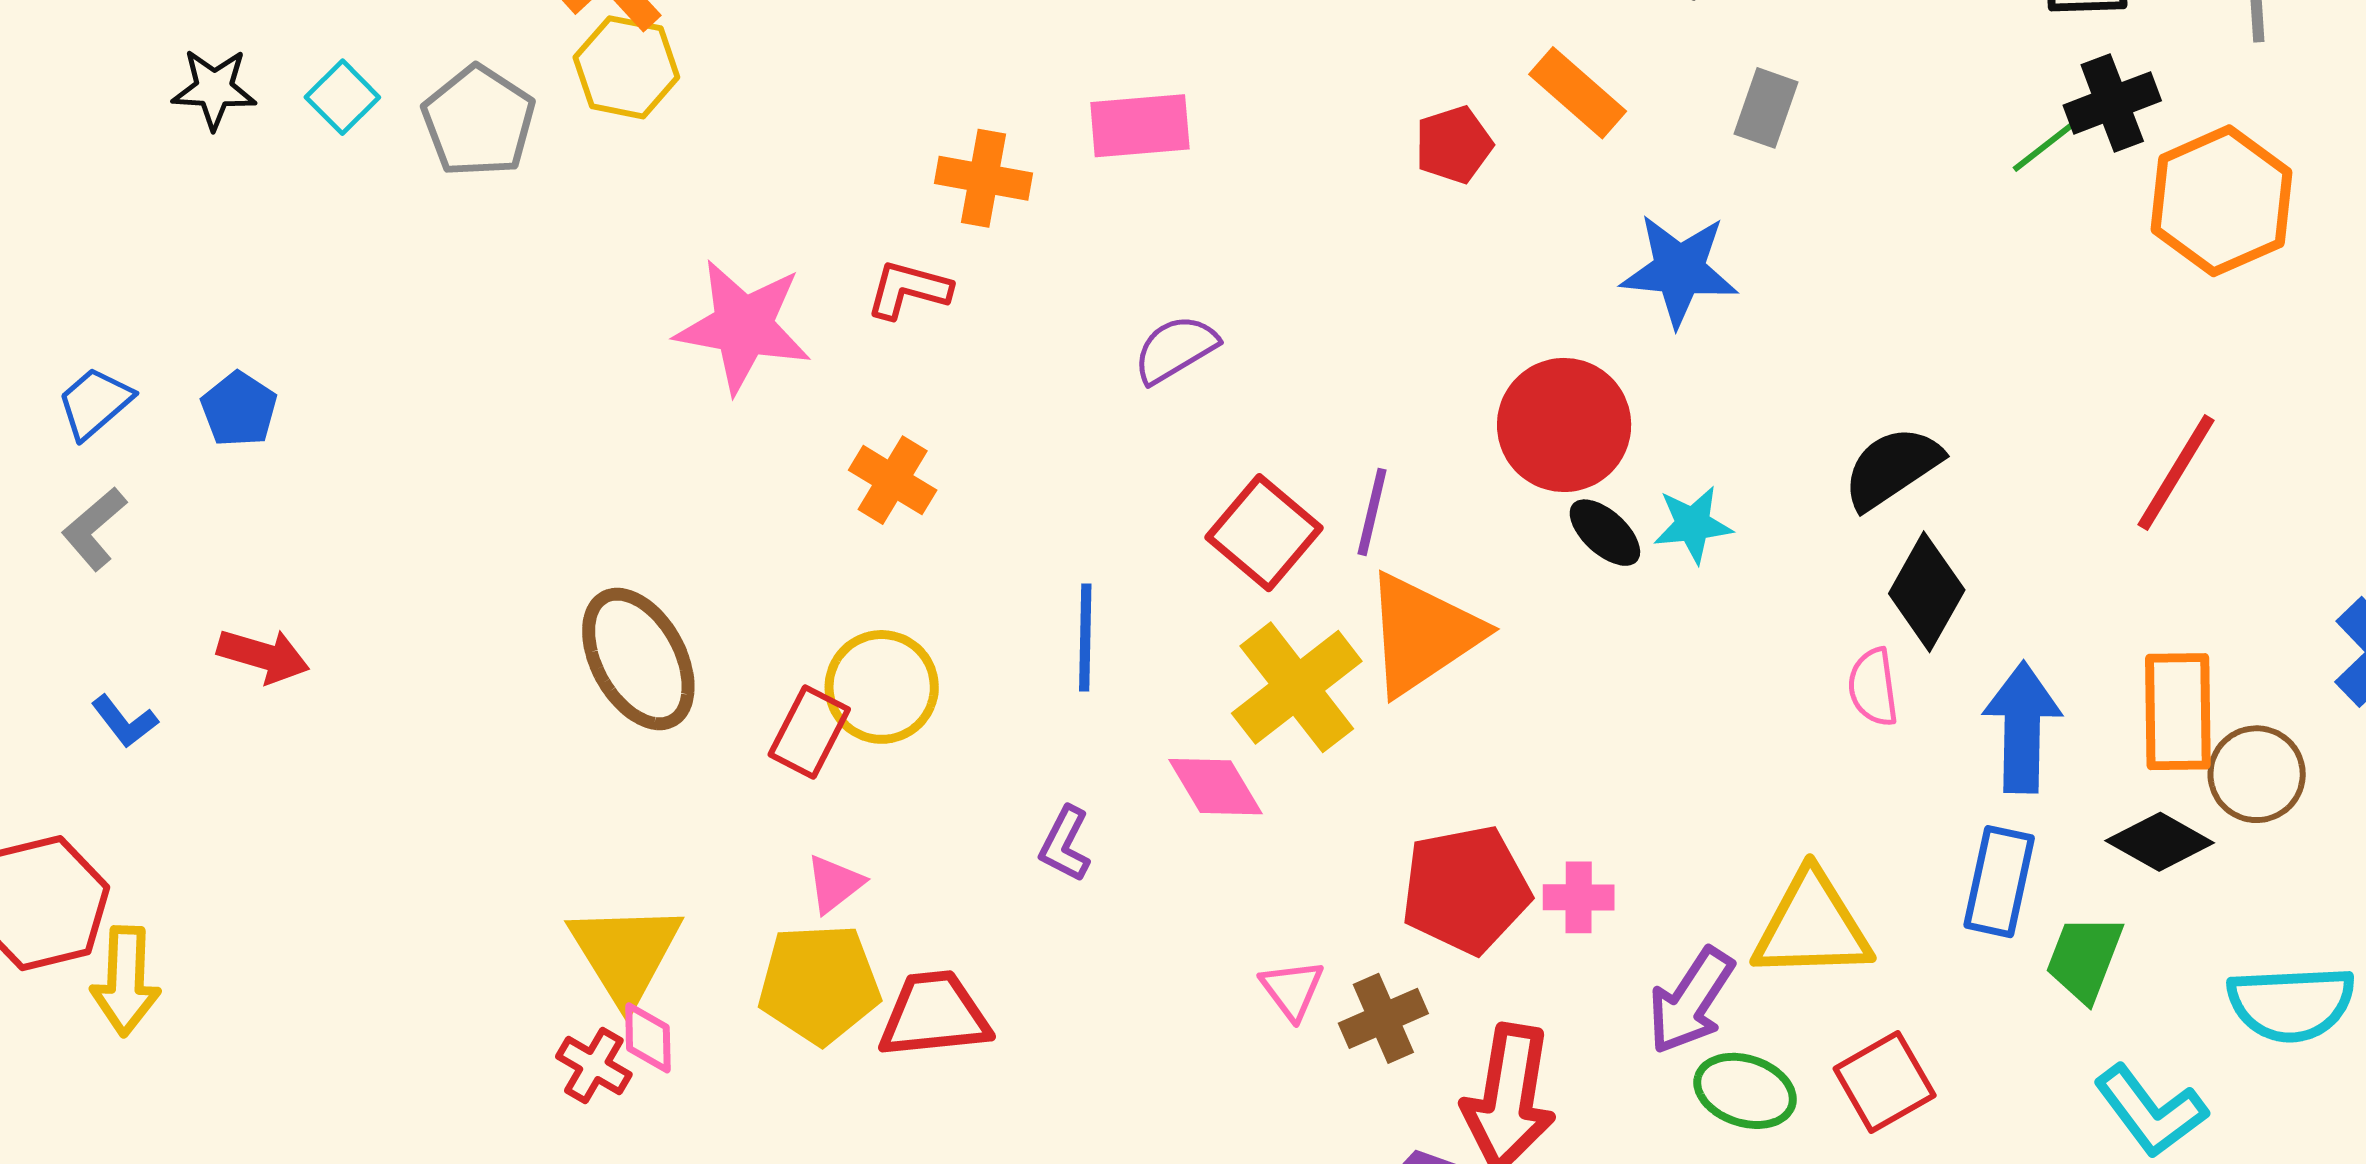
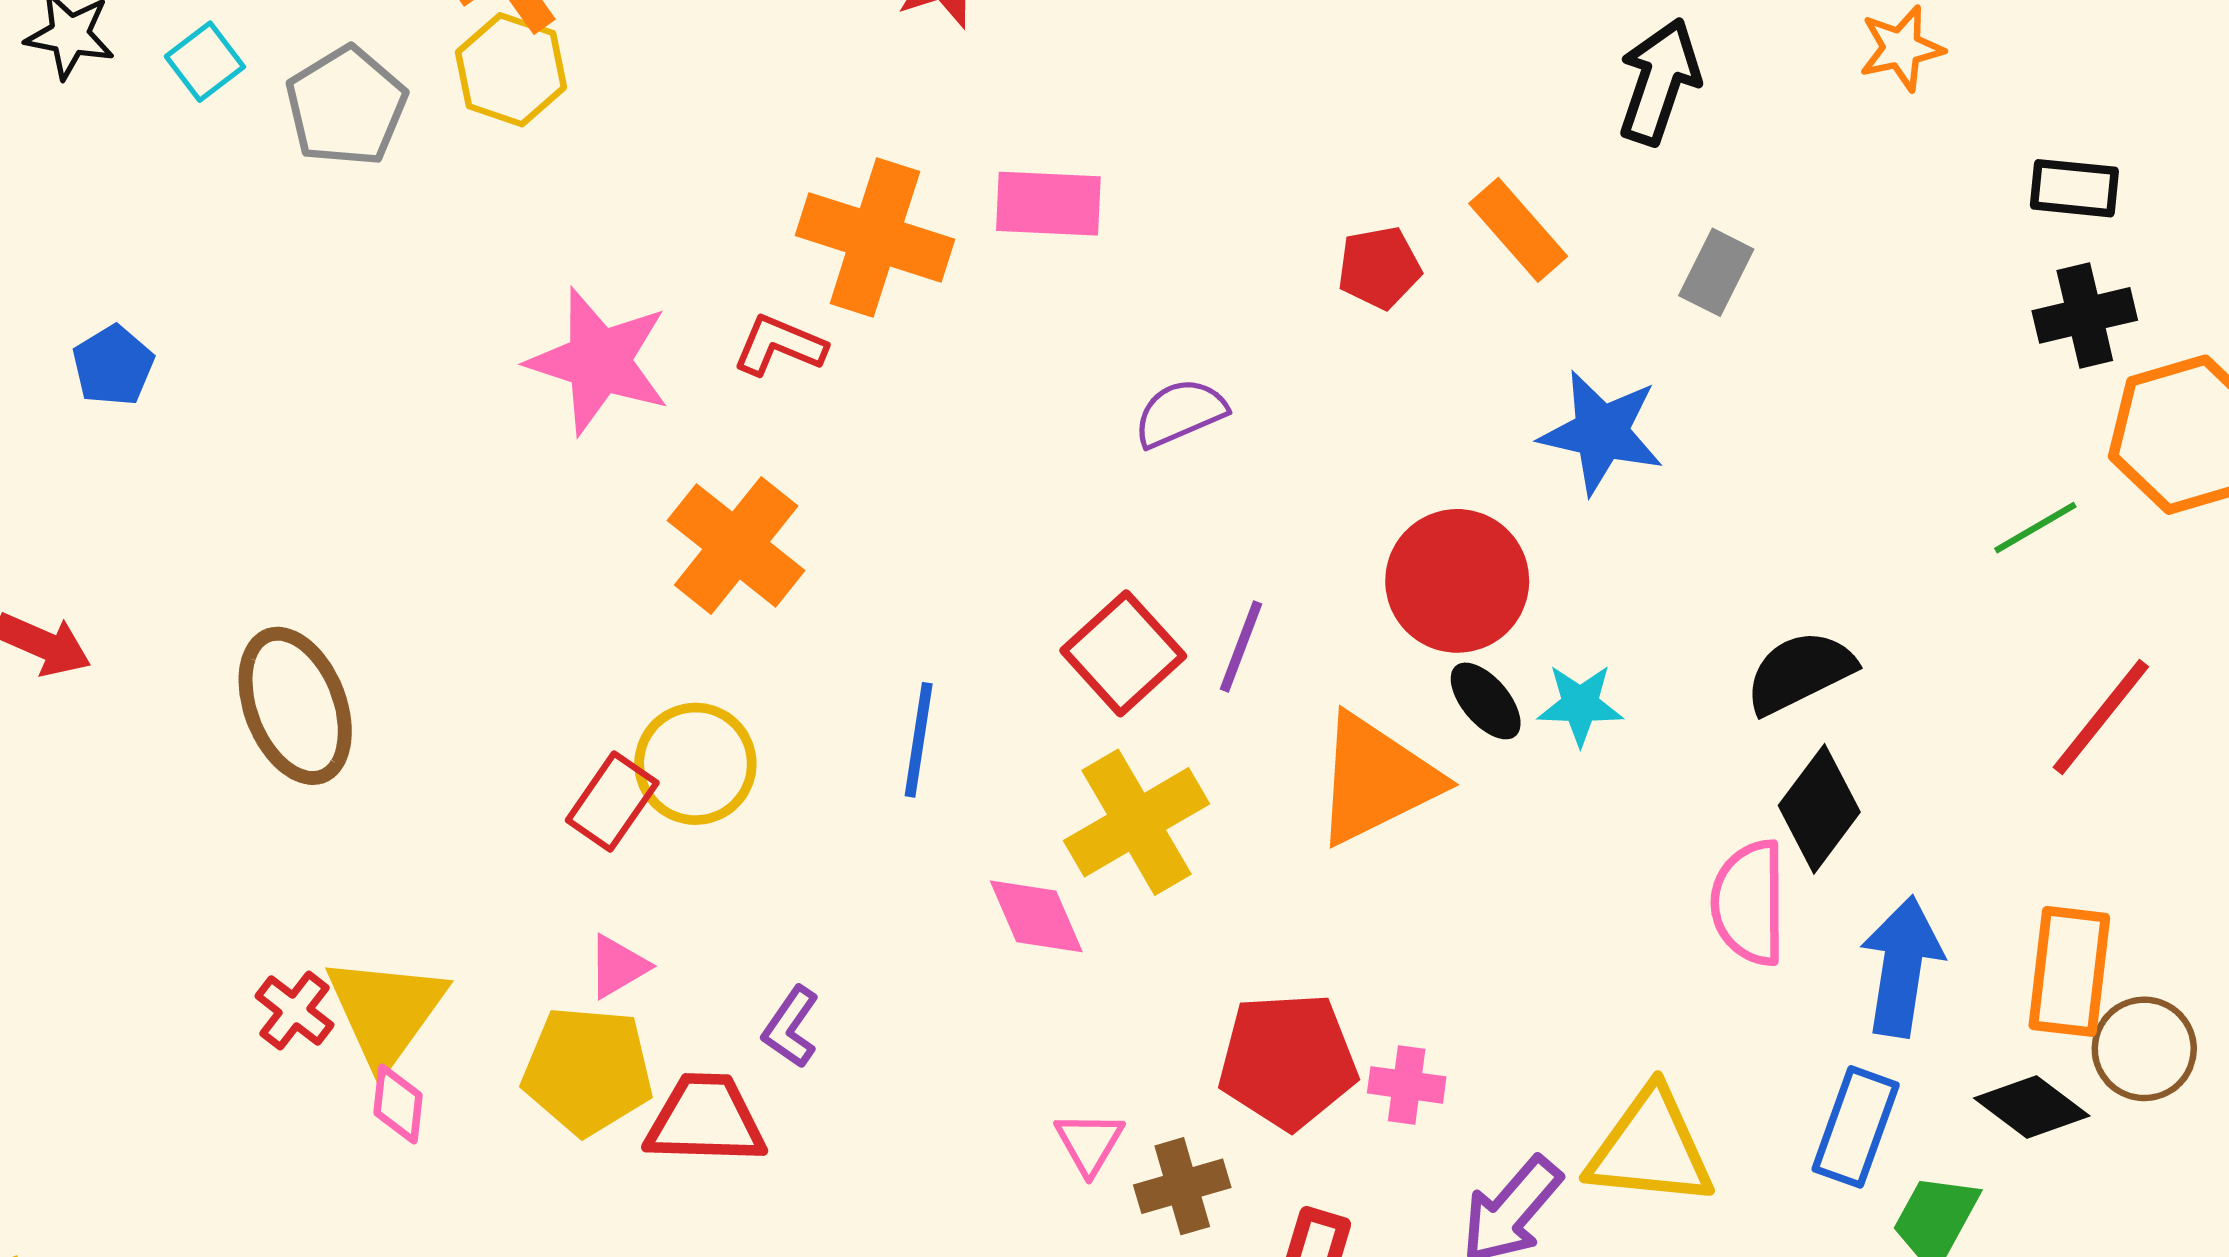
green line: (2048, 143) -> (2035, 528), moved
orange cross: (984, 178) -> (875, 237), size x1.5
purple semicircle: (1175, 349) -> (1180, 413), moved
blue pentagon: (239, 409) -> (113, 366), moved
orange cross: (893, 480) -> (736, 546), size x1.5
orange triangle: (1423, 634) -> (1376, 779), moved
brown ellipse: (638, 659) -> (295, 706), moved
pink semicircle: (1873, 687) -> (1749, 903), size x1.5
purple L-shape: (1065, 844) -> (791, 1027), moved
red cross: (594, 1065) -> (295, 1011), moved

